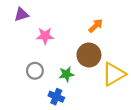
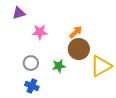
orange arrow: (96, 26) -> (76, 32), moved
blue cross: (56, 97) -> (32, 86), moved

